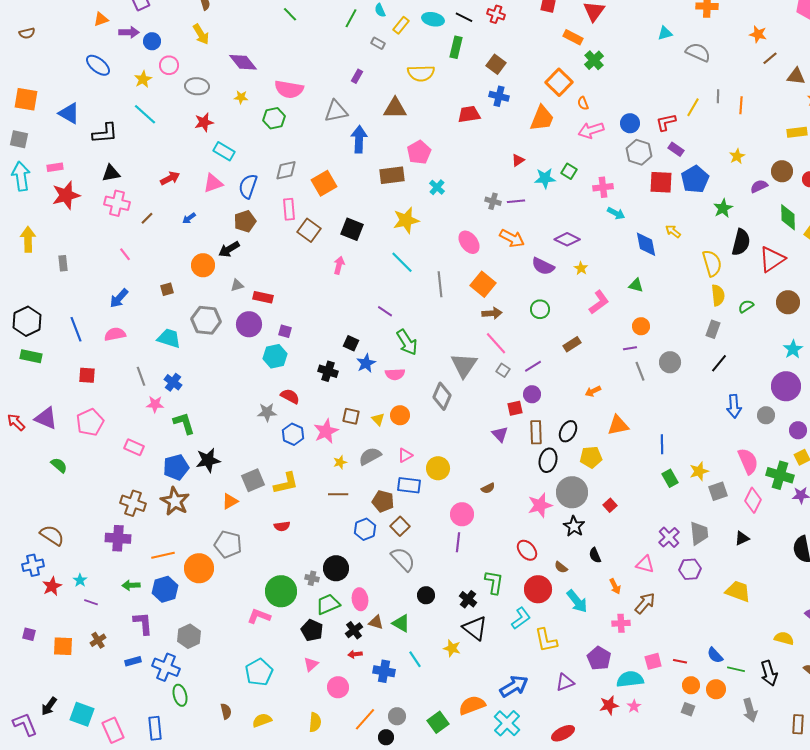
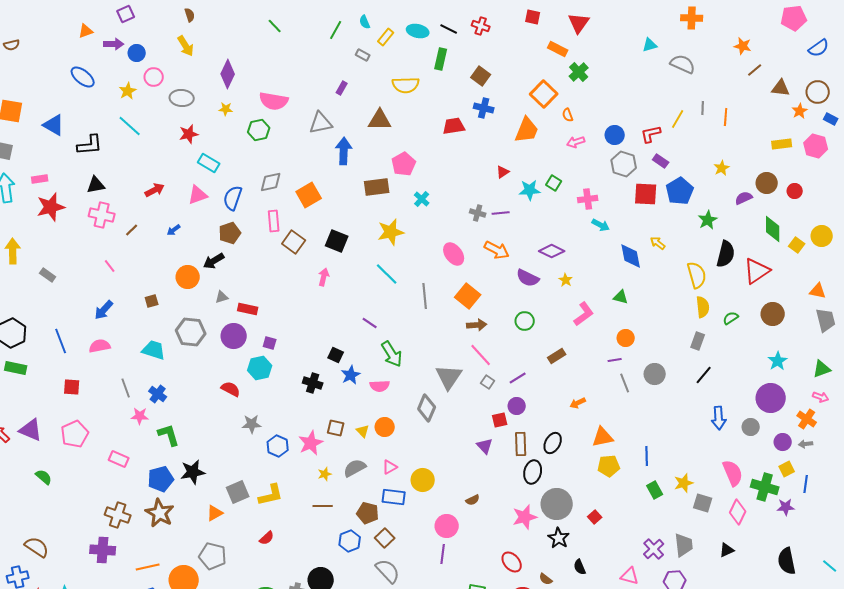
purple diamond: (243, 62) -> (228, 74), turned 64
pink arrow: (591, 130) -> (576, 142), size x0.7
gray rectangle: (63, 263) -> (48, 275), turned -49
red semicircle: (290, 396) -> (231, 389), moved
yellow pentagon: (591, 457) -> (609, 466), moved
gray square: (718, 491) -> (703, 503), turned 36
red semicircle: (282, 526) -> (267, 538), turned -35

